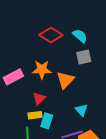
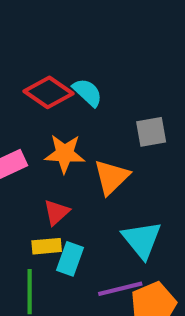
red diamond: (51, 35) -> (49, 92), moved
cyan semicircle: (80, 36) -> (88, 92), moved
cyan triangle: (81, 110) -> (142, 240), size x1.5

